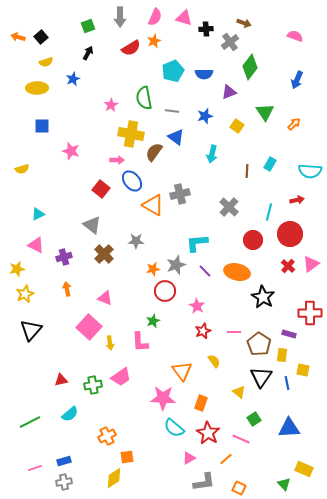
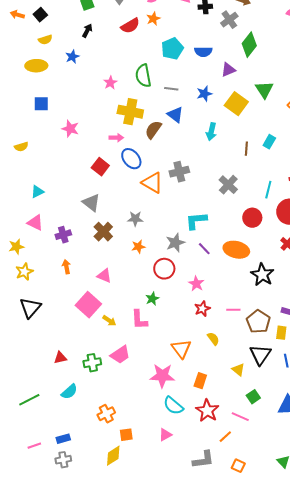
yellow square: (237, 126) -> (236, 104), size x1.6
orange star: (153, 269) -> (138, 247), moved
yellow arrow: (110, 343) -> (109, 321), turned -48
pink triangle: (189, 458) -> (165, 435), moved

